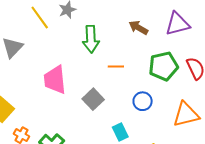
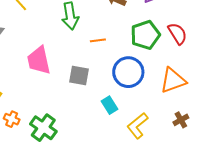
gray square: (93, 99) -> (79, 76), turned -30
blue circle: (143, 101) -> (128, 72), size x1.6

